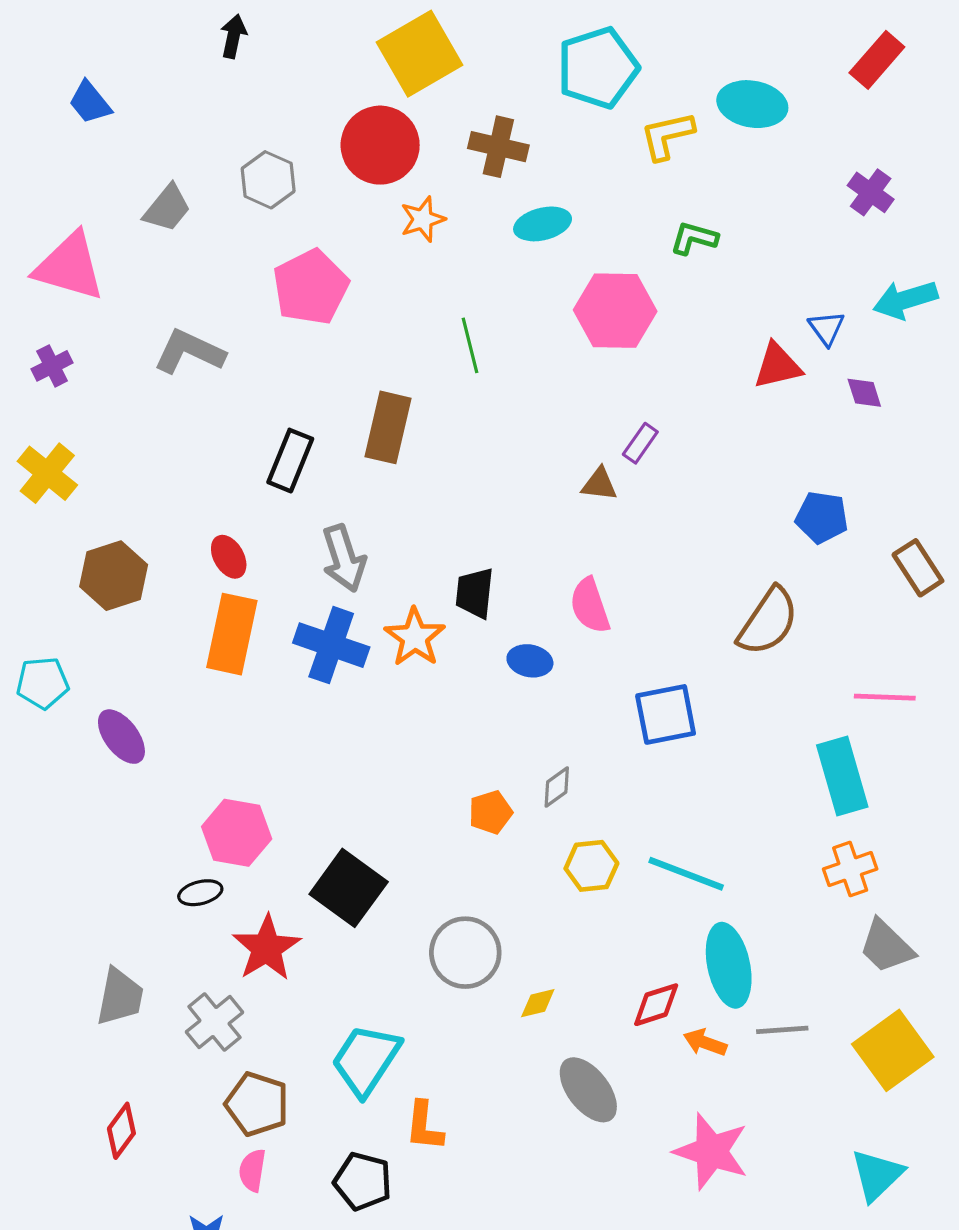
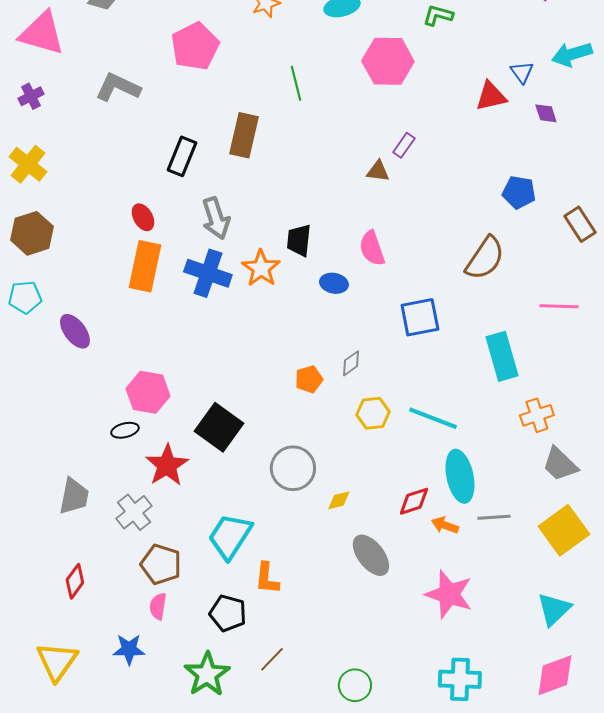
brown hexagon: (114, 576) -> (32, 233), moved
cyan rectangle: (842, 776) -> (502, 356), moved

